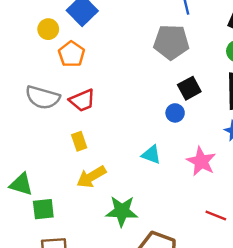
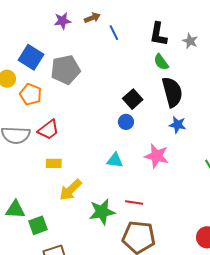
gray pentagon: (171, 42) -> (65, 70), moved
yellow rectangle: (79, 141) -> (54, 163), turned -56
red line: (216, 215) -> (134, 202), moved

